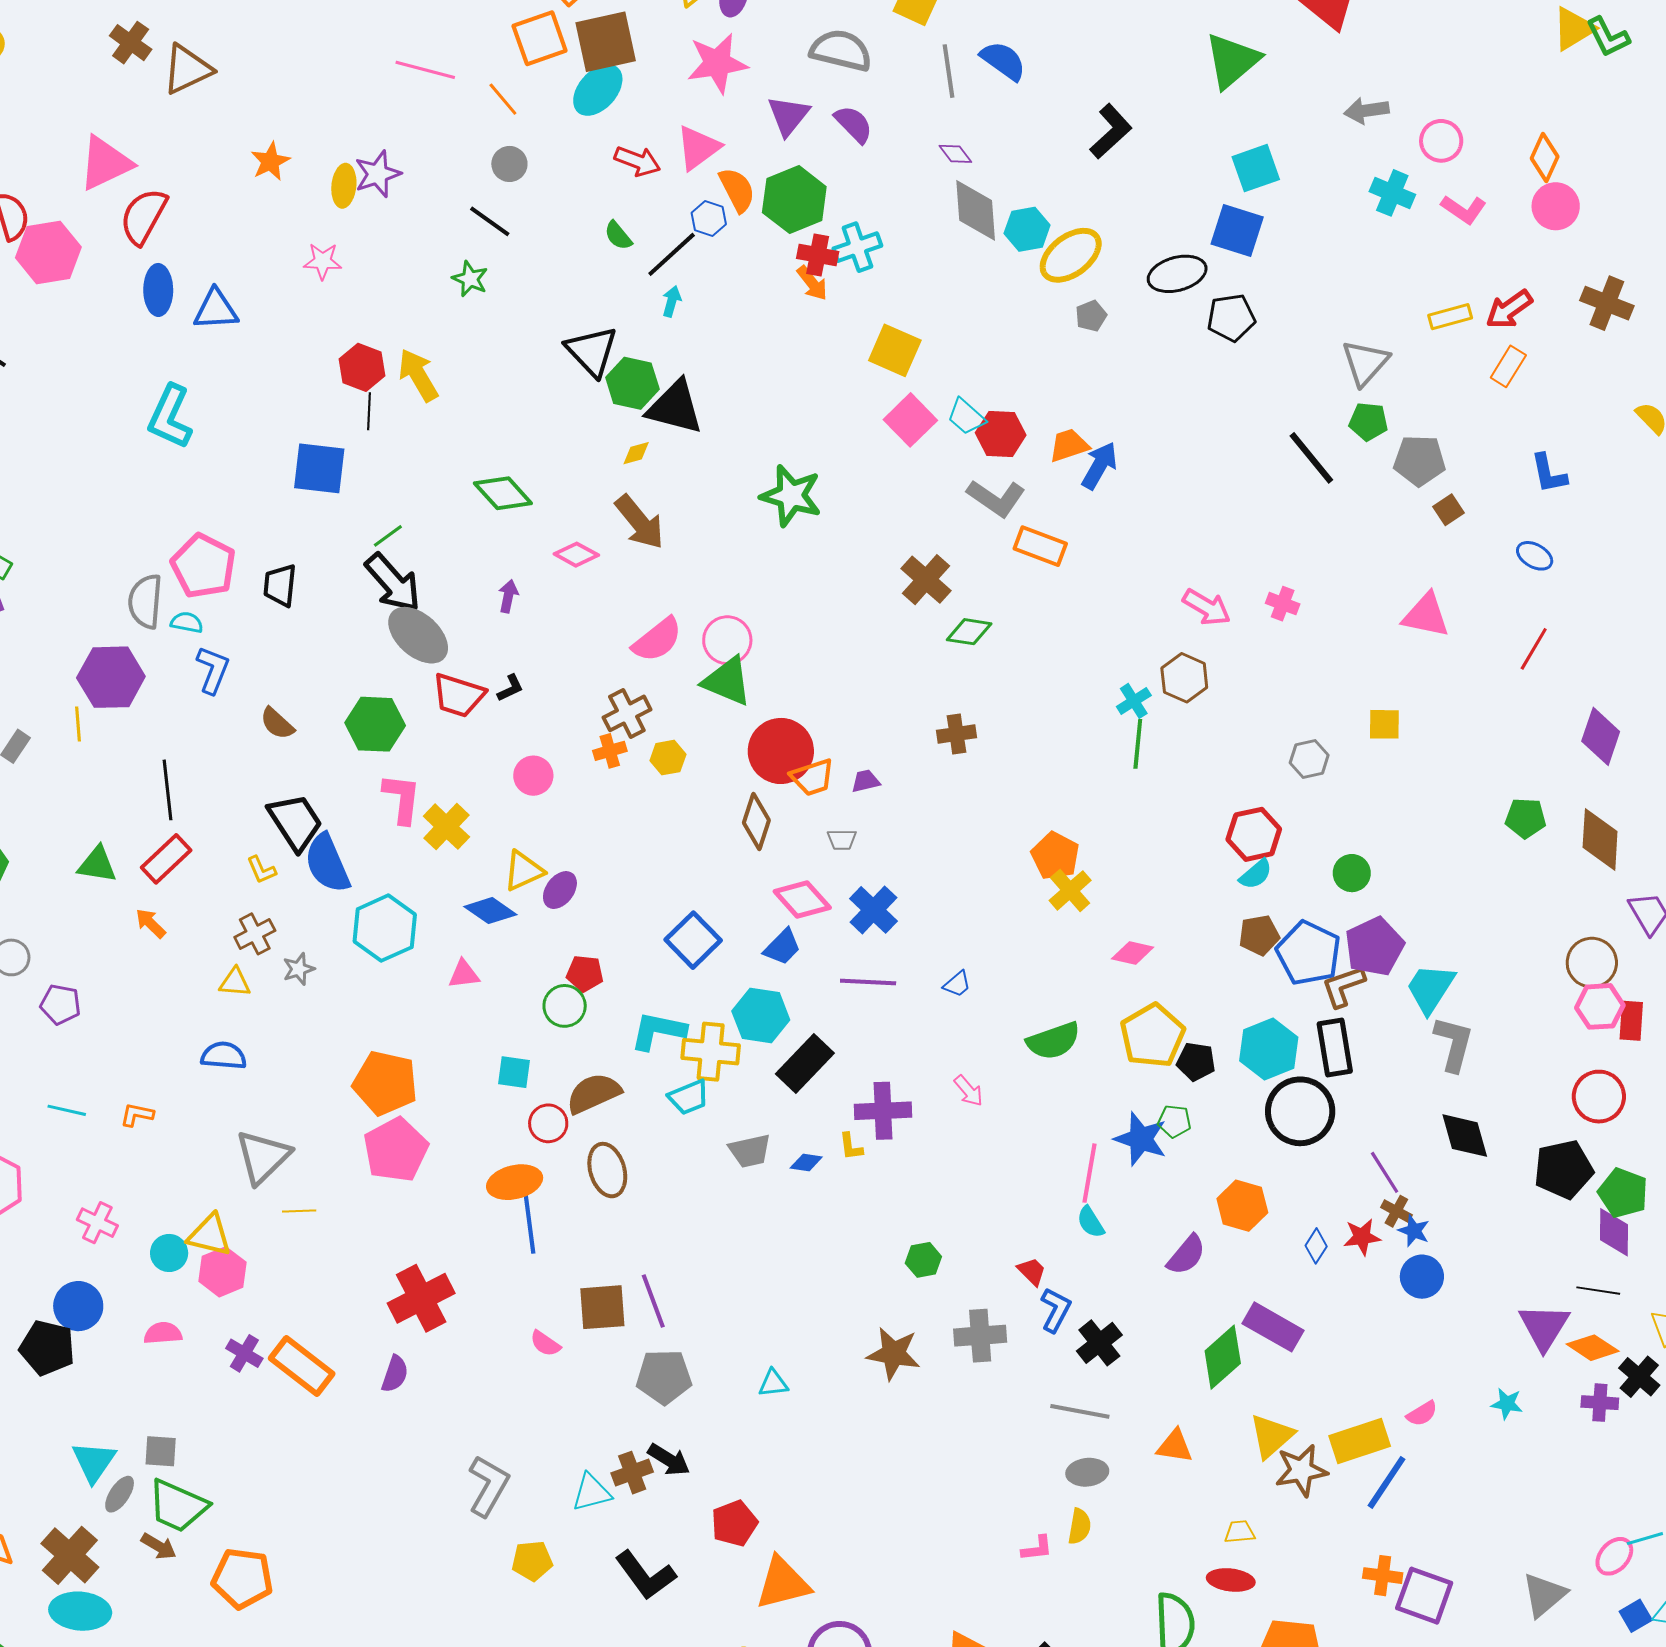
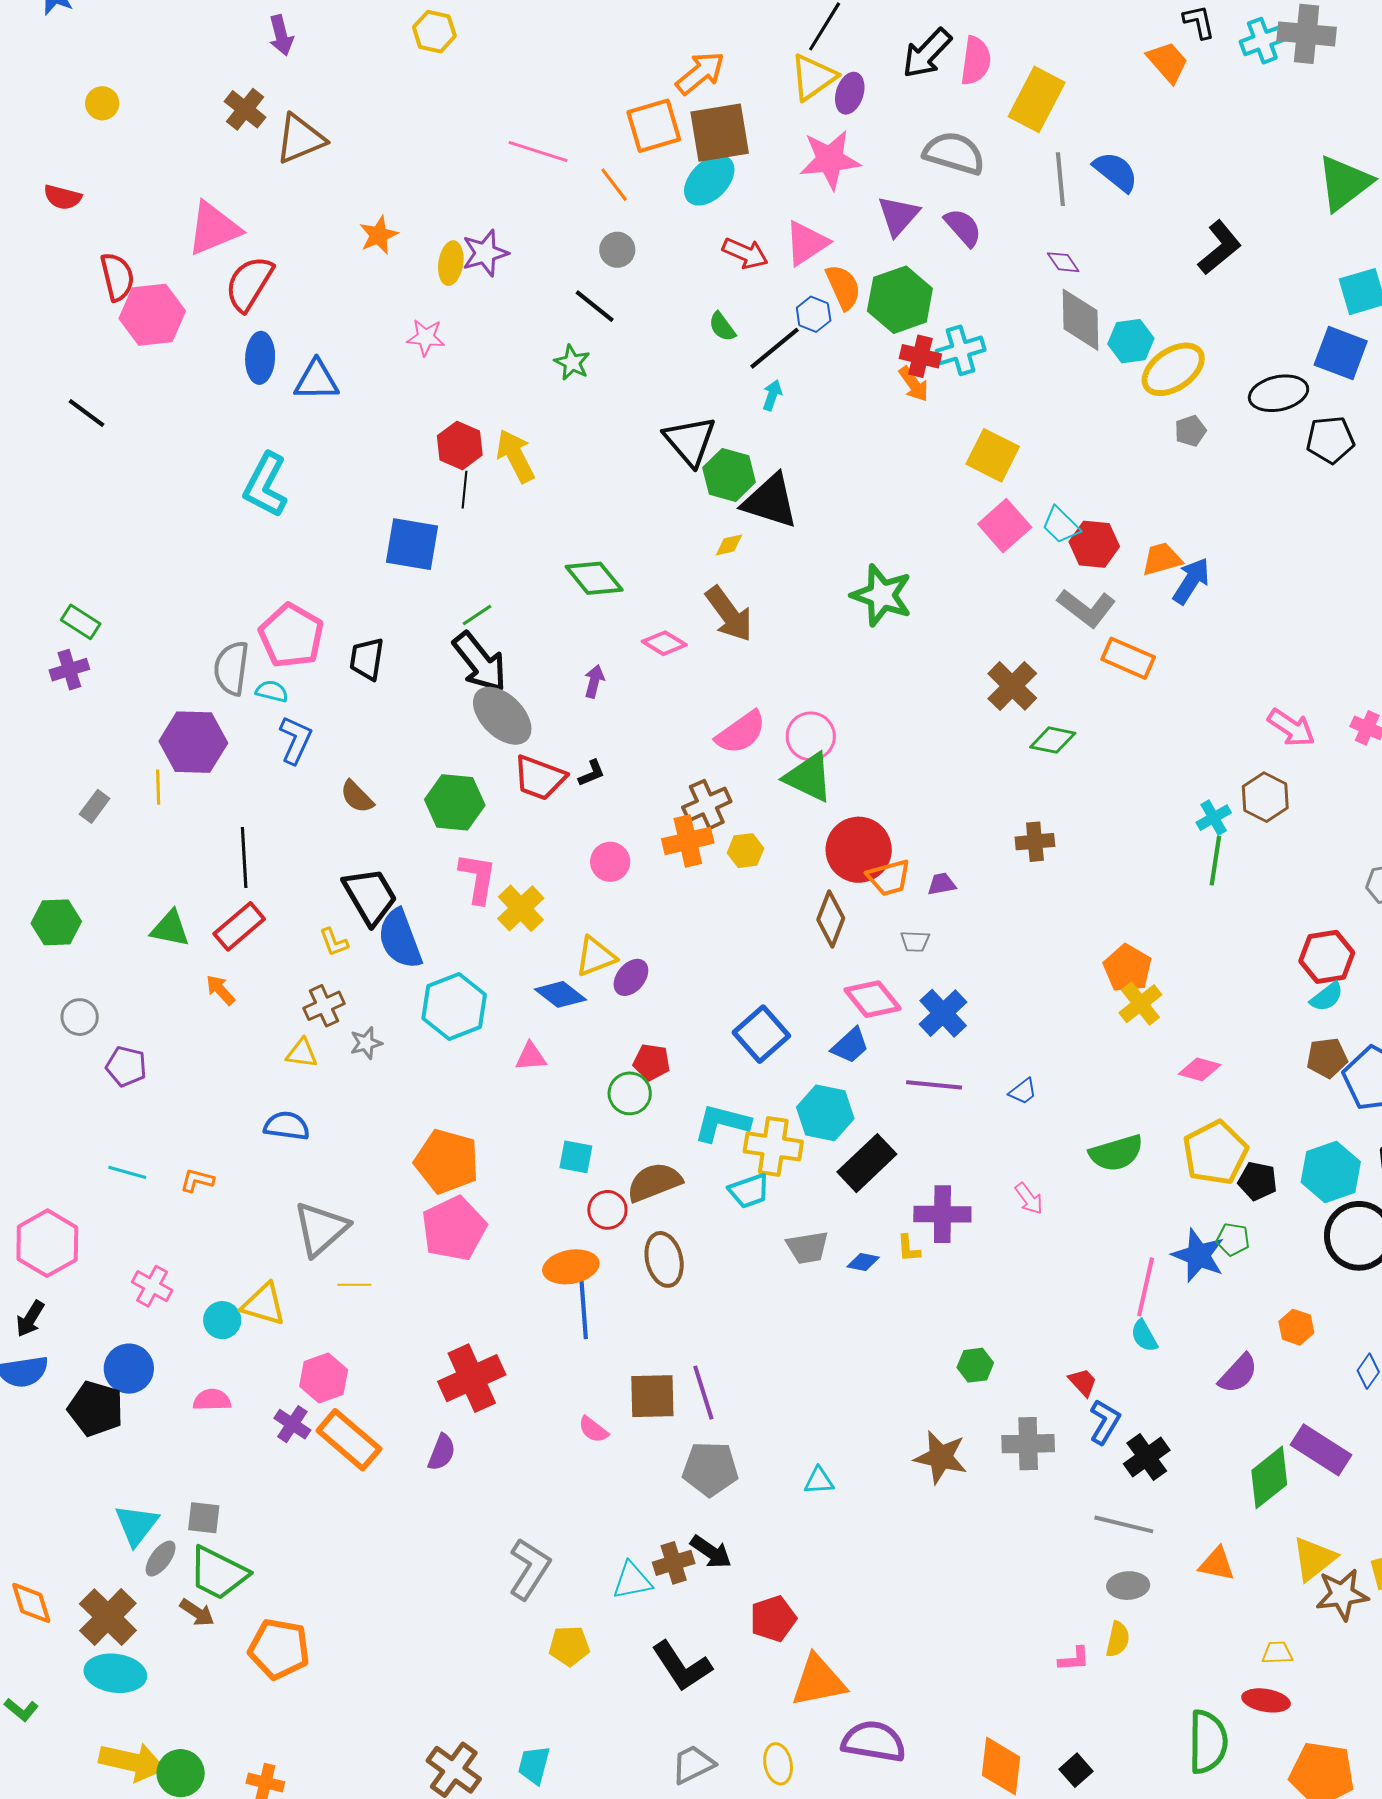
orange cross: (610, 751) -> (688, 841), size x1.5
orange hexagon: (1242, 1206) -> (1296, 1327), size x0.7
pink hexagon: (223, 1272) -> (324, 1378), moved

